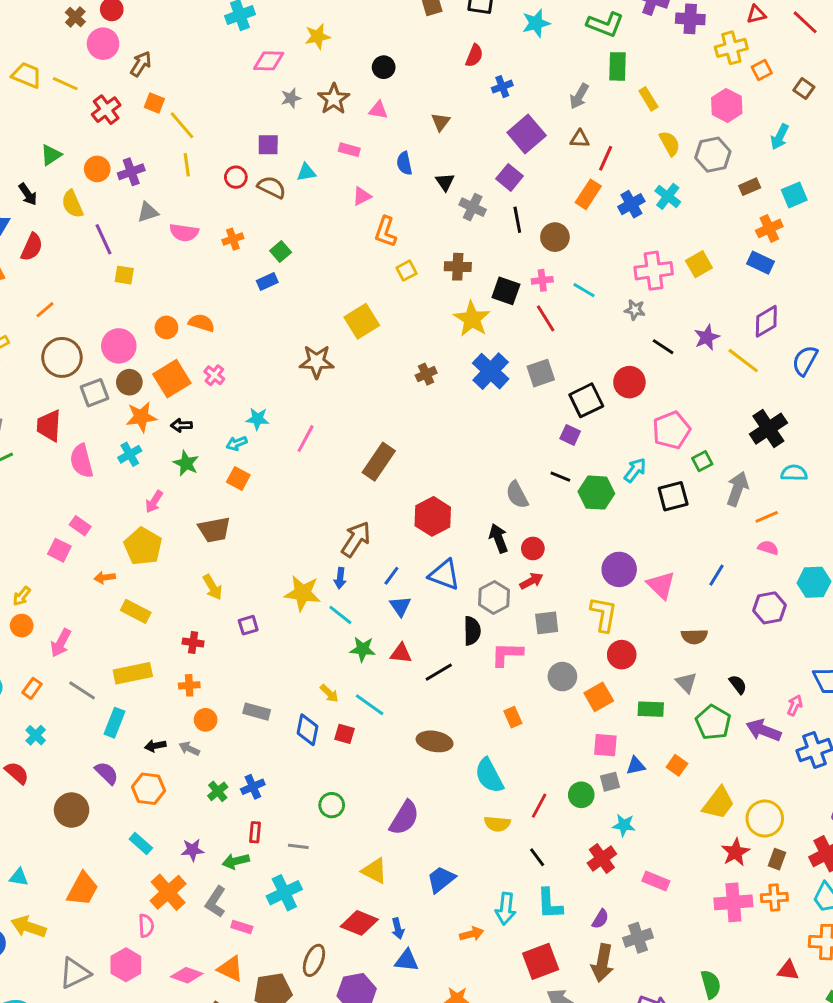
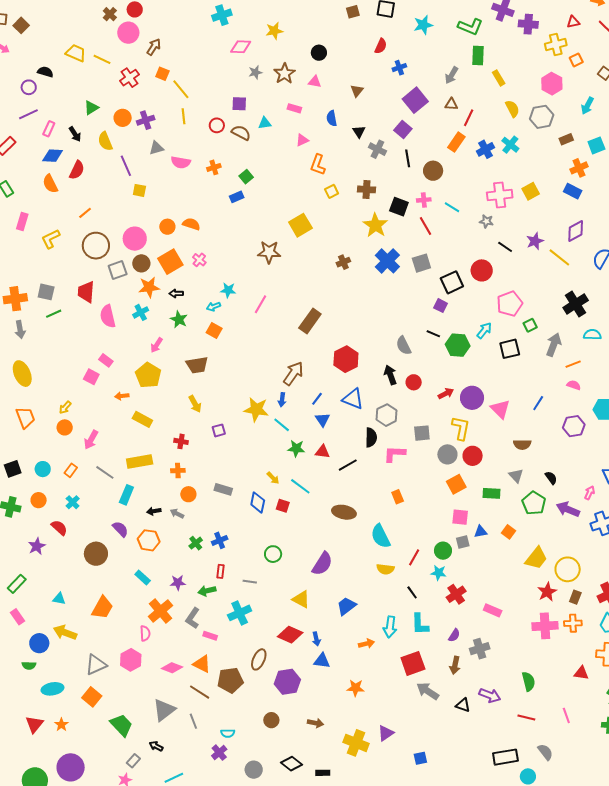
red arrow: (531, 581) -> (446, 393), moved
gray circle: (562, 677) -> (447, 454), moved
cyan star: (624, 825) -> (439, 573), moved
brown arrow: (602, 963) -> (455, 665), size x0.7

